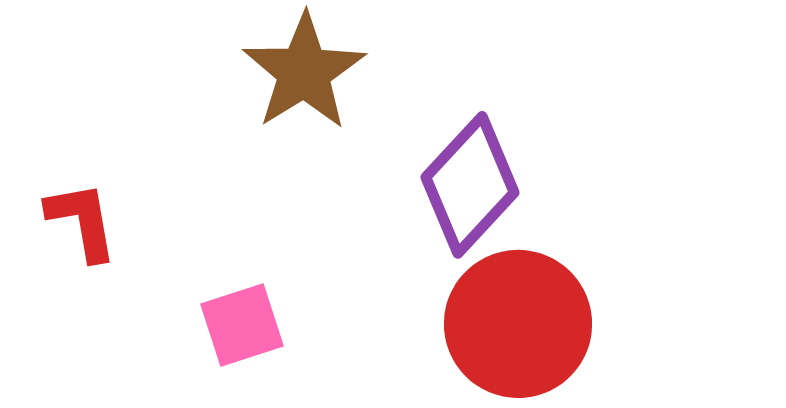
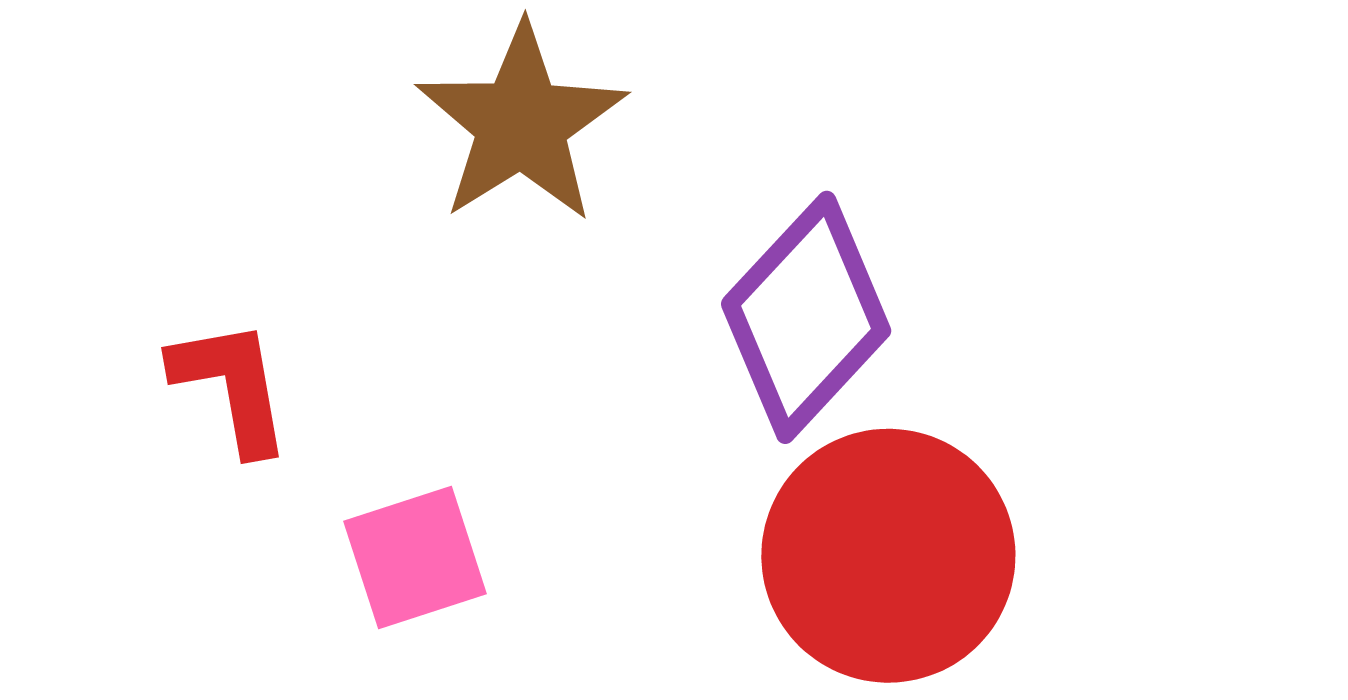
red L-shape: (82, 221) -> (231, 386), moved

